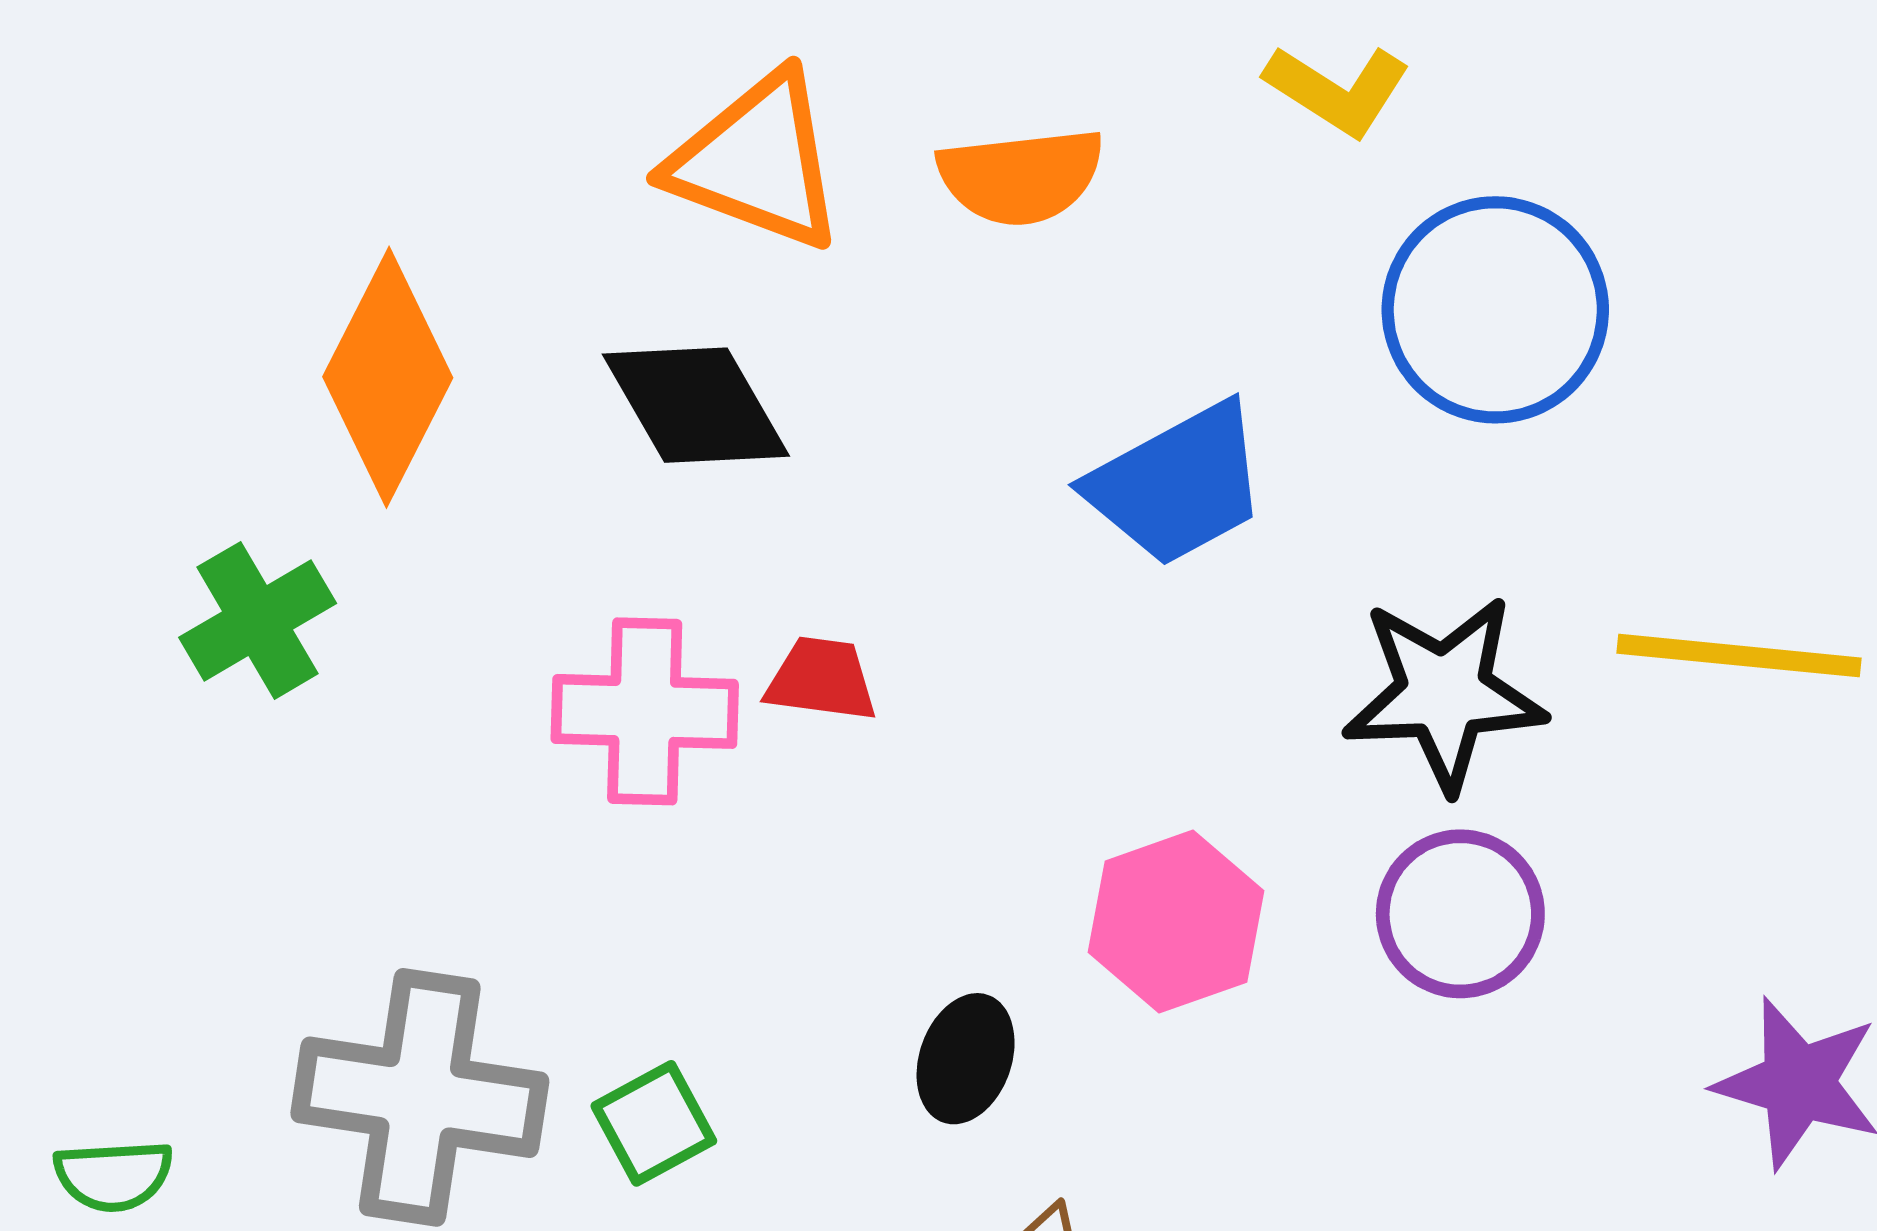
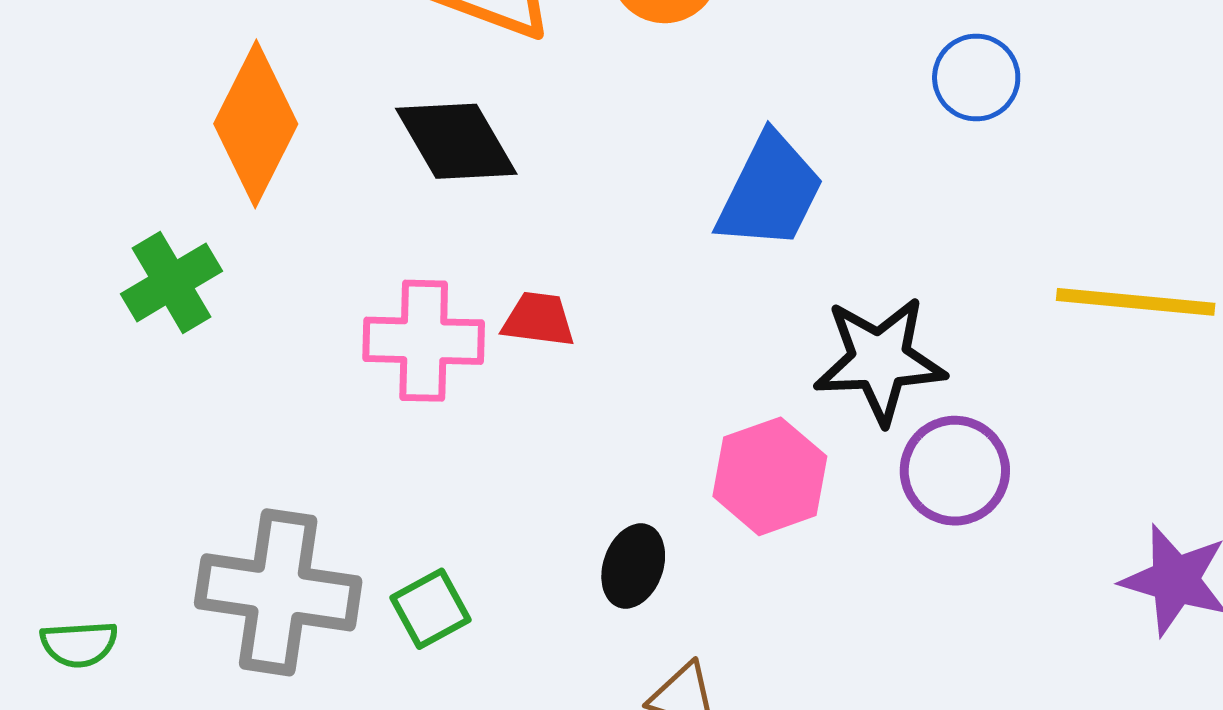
blue circle: (1495, 310) -> (976, 78), size x0.6
blue trapezoid: (1178, 484) -> (770, 192), turned -35
black star: (1444, 693) -> (880, 360), moved

